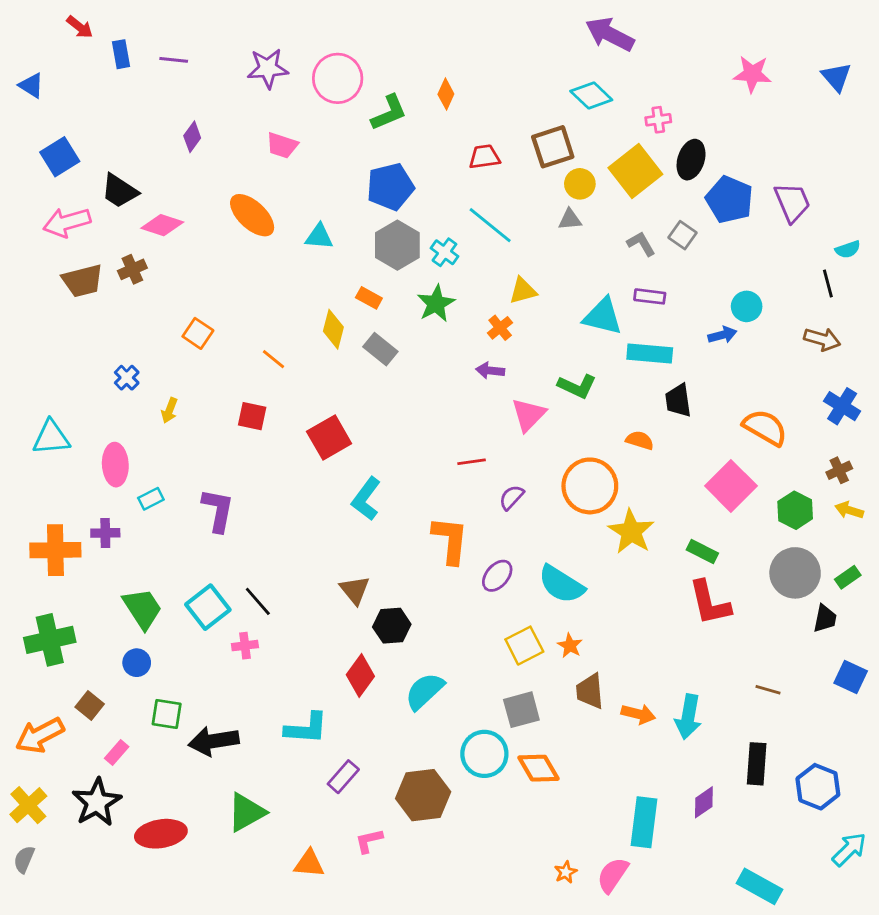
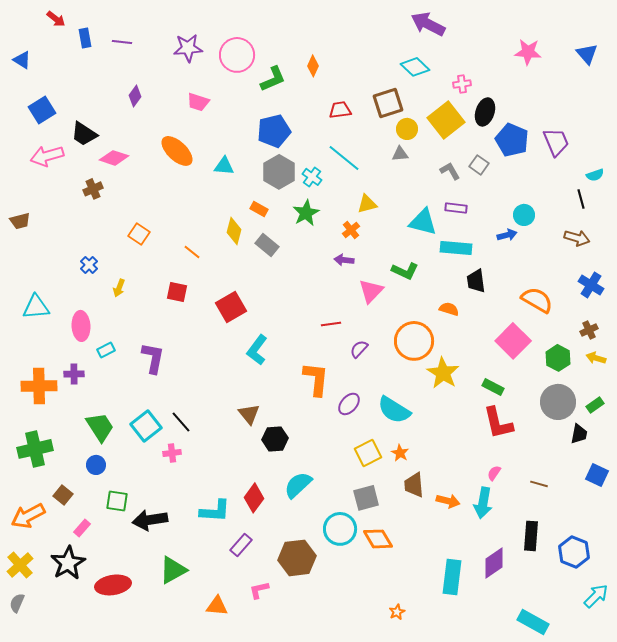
brown trapezoid: (83, 281) -> (20, 221), moved, size x0.7
red diamond: (360, 675) -> (254, 498), moved
purple diamond: (704, 802) -> (494, 563), size x1.4
pink semicircle: (613, 875) -> (494, 473), moved, size x0.6

